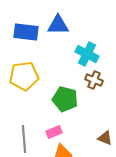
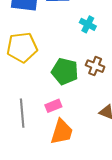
cyan cross: (87, 54) -> (88, 24), size x0.7
brown cross: (94, 80) -> (95, 66), moved

